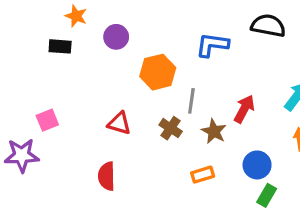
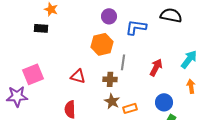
purple circle: (116, 37) -> (109, 16), moved
pink square: (47, 120) -> (33, 74), size x1.5
brown cross: (171, 128) -> (110, 79), turned -32
brown star: (214, 131) -> (112, 101), moved

